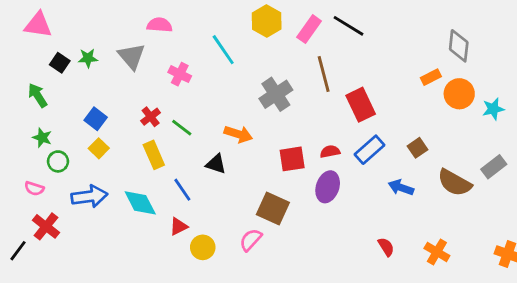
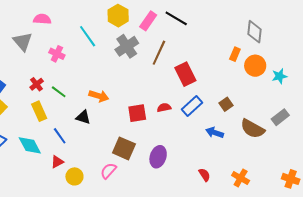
brown line: (324, 74) -> (159, 53), turned 40
orange rectangle: (431, 77) -> (235, 54), turned -40
gray cross: (276, 94) -> (127, 46), moved
purple ellipse: (328, 187) -> (158, 157), moved

